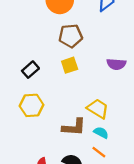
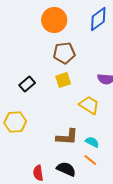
yellow hexagon: (32, 105) -> (15, 122), moved
yellow trapezoid: (98, 109) -> (89, 105), moved

